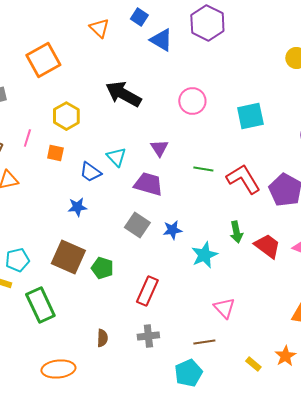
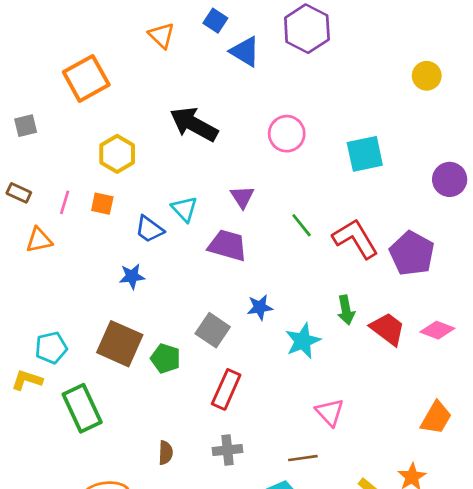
pink line: (27, 138) -> (65, 202), moved
green line: (203, 169) -> (302, 225), turned 42
gray square: (137, 225) -> (213, 330), moved

